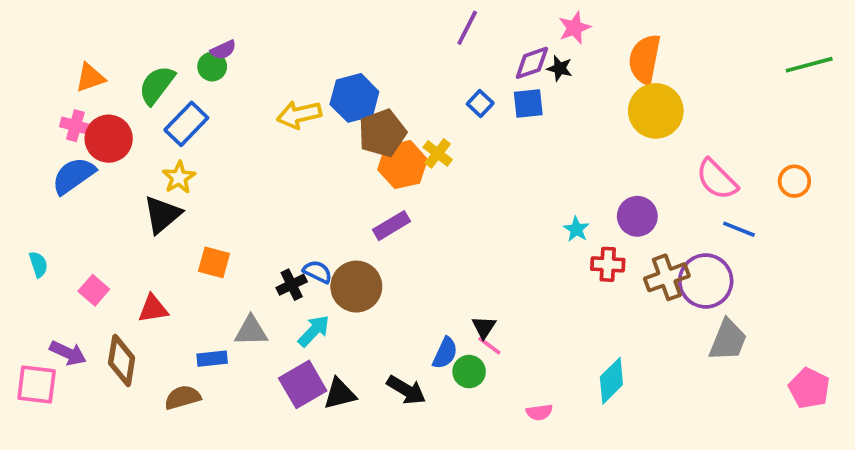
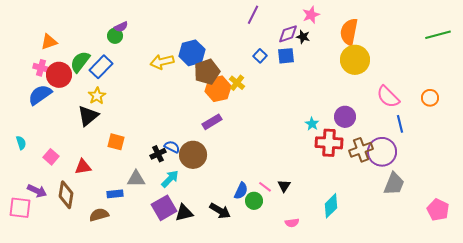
green semicircle: (157, 85) -> (80, 62), moved
blue line: (739, 229) -> (400, 124), turned 54
red cross: (608, 264) -> (329, 143), size x1.5
black triangle: (484, 327) -> (284, 186), moved

